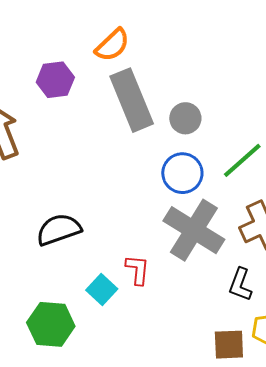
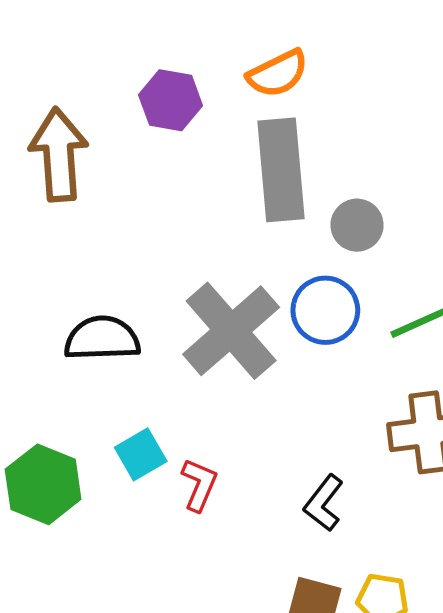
gray cross: (194, 230) -> (231, 331), moved
red L-shape: (138, 270) -> (199, 485), moved
black L-shape: (240, 285) -> (324, 503), moved

